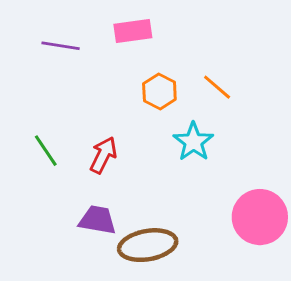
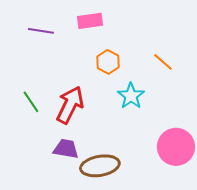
orange line: (217, 87) -> (163, 62), moved
red arrow: (103, 155) -> (70, 105), size x1.5

